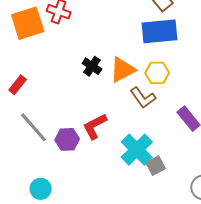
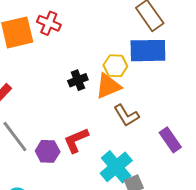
black cross: (92, 66) -> (78, 80), turned 30
yellow hexagon: (157, 73) -> (115, 66), moved

